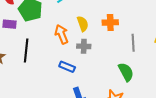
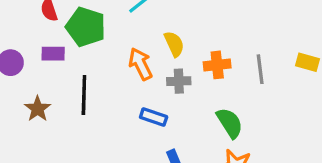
orange cross: (110, 22) -> (217, 65), moved
green semicircle: (126, 72) -> (230, 123), moved

